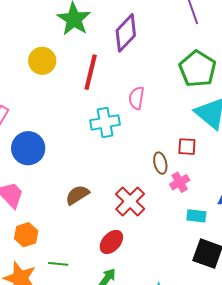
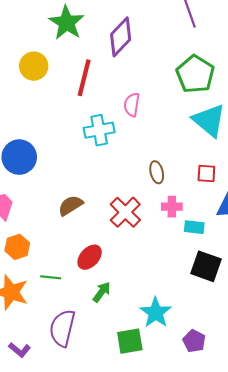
red square: (187, 147) -> (206, 173), moved
pink cross: (180, 182) -> (172, 207), moved, turned 30
red ellipse: (111, 242) -> (90, 257), moved

